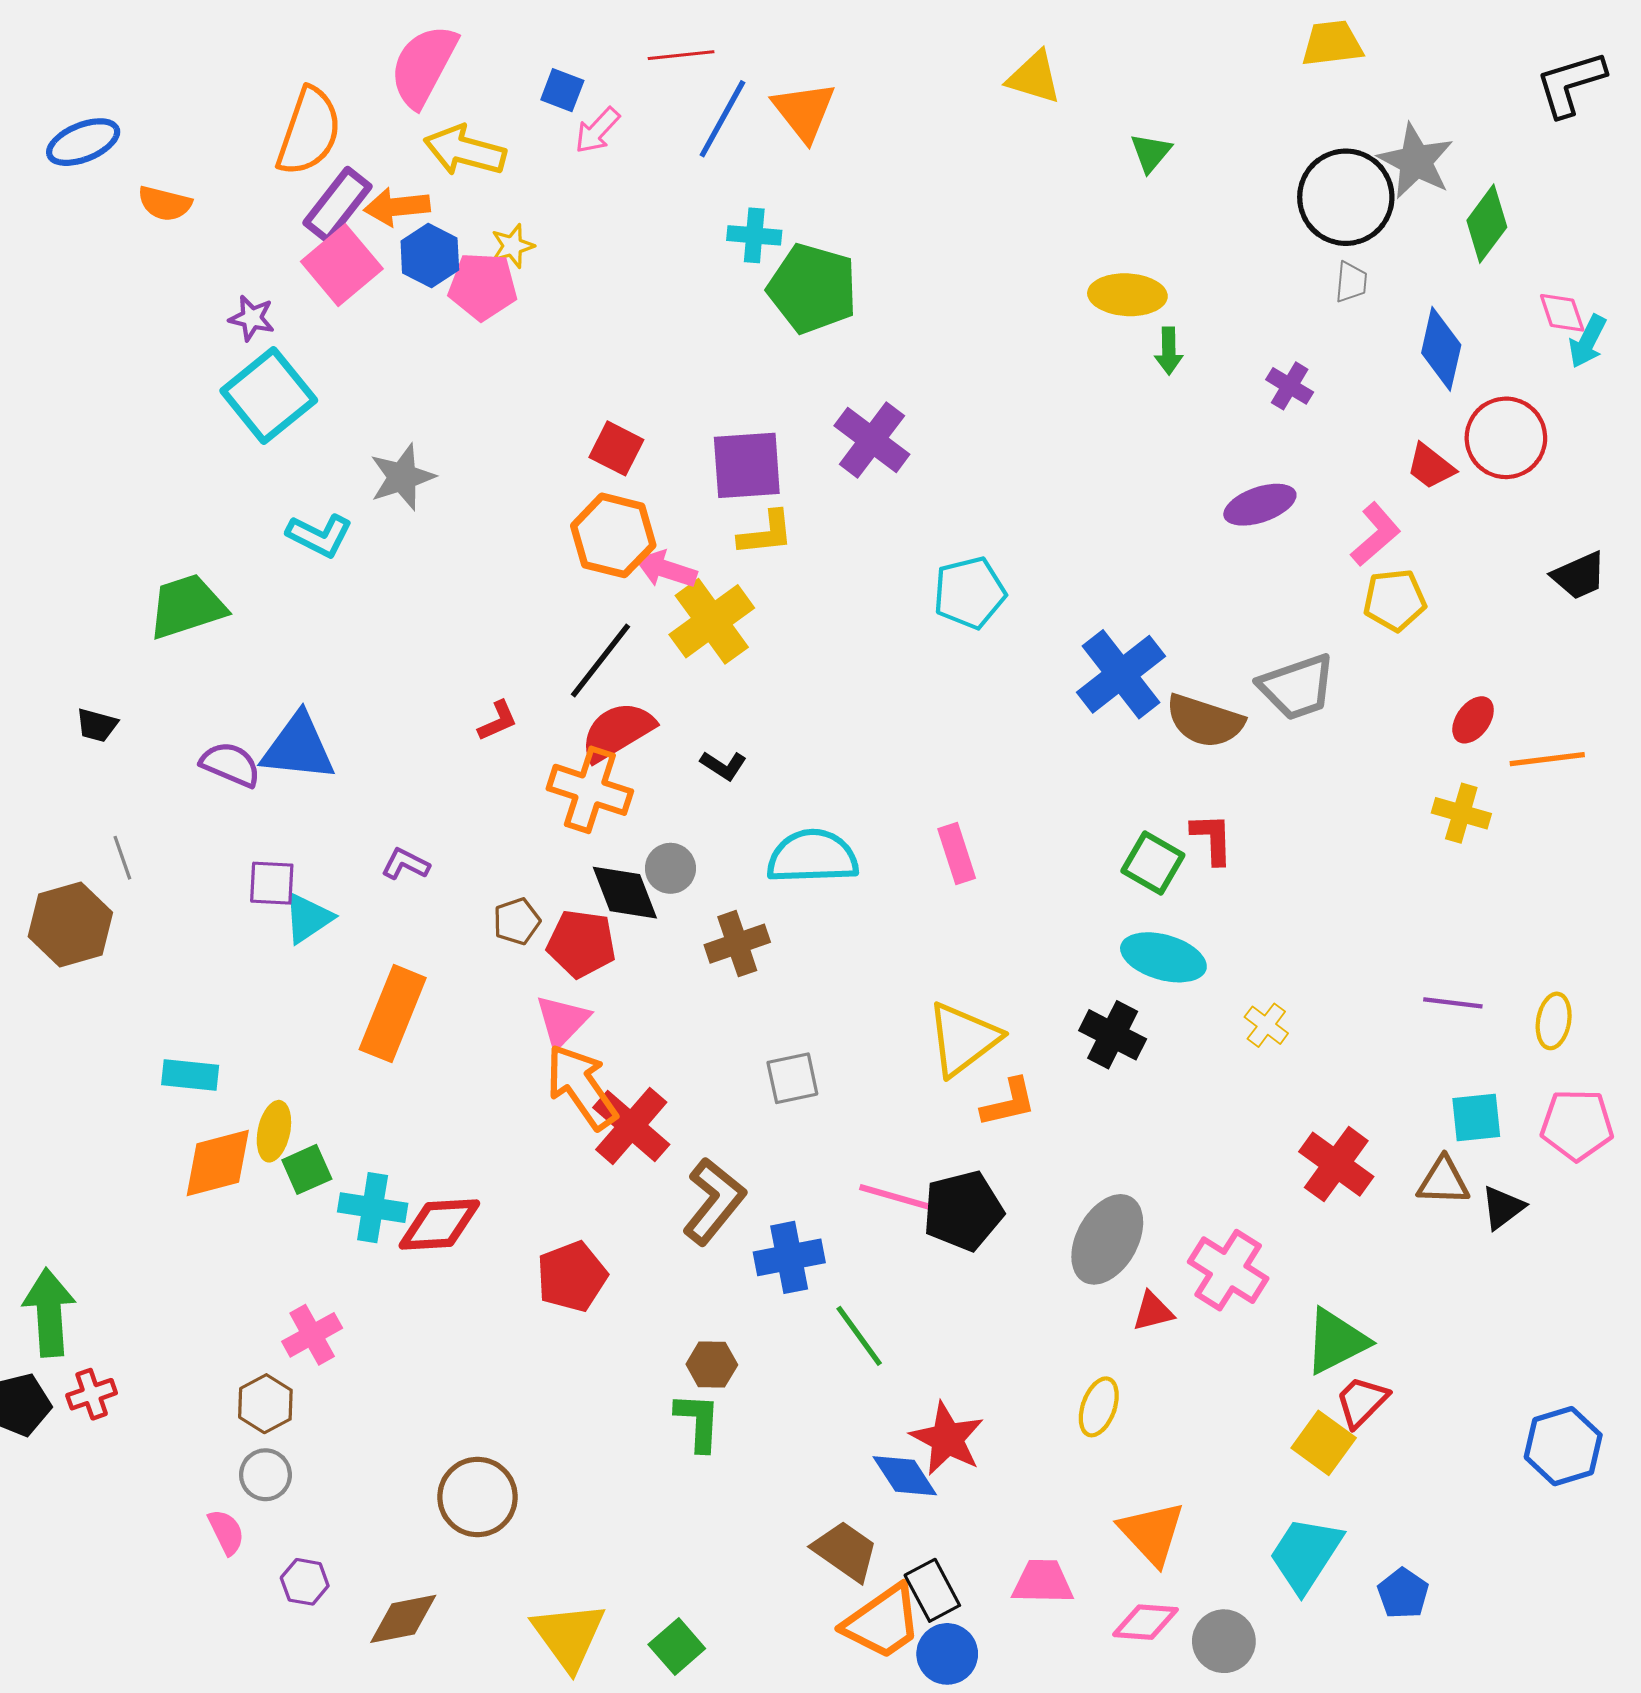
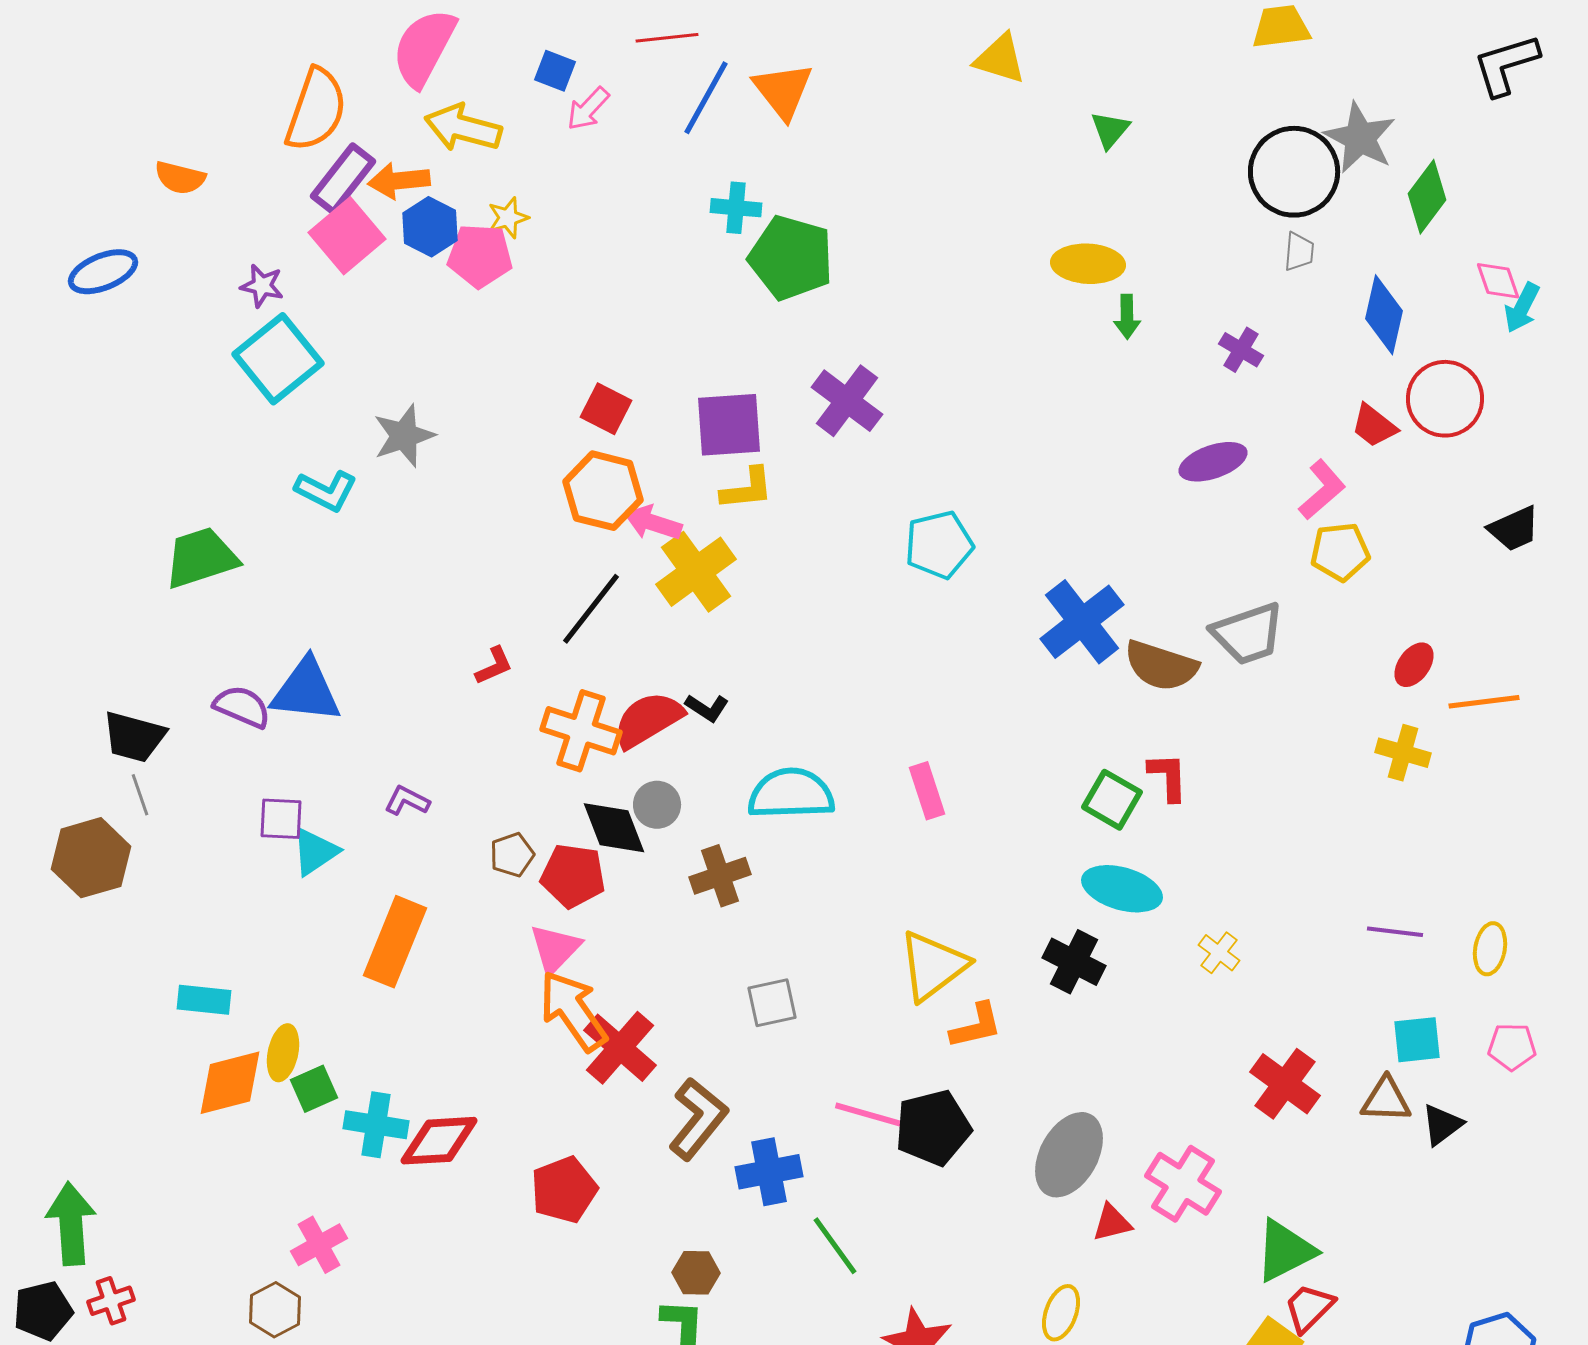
blue ellipse: (83, 142) -> (103, 272), moved
black trapezoid: (97, 725) -> (134, 737), moved, size x1.6
red semicircle: (617, 732) -> (648, 720), moved
pink pentagon: (1577, 1125) -> (1512, 1047), size x0.7

